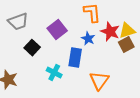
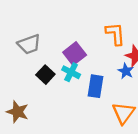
blue star: (88, 39) -> (126, 71), moved
cyan cross: (54, 73) -> (71, 72), moved

